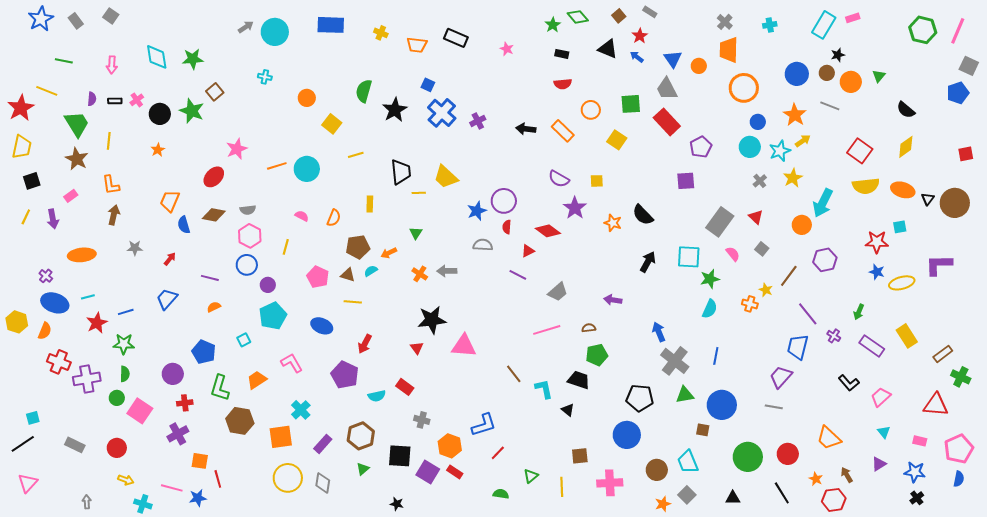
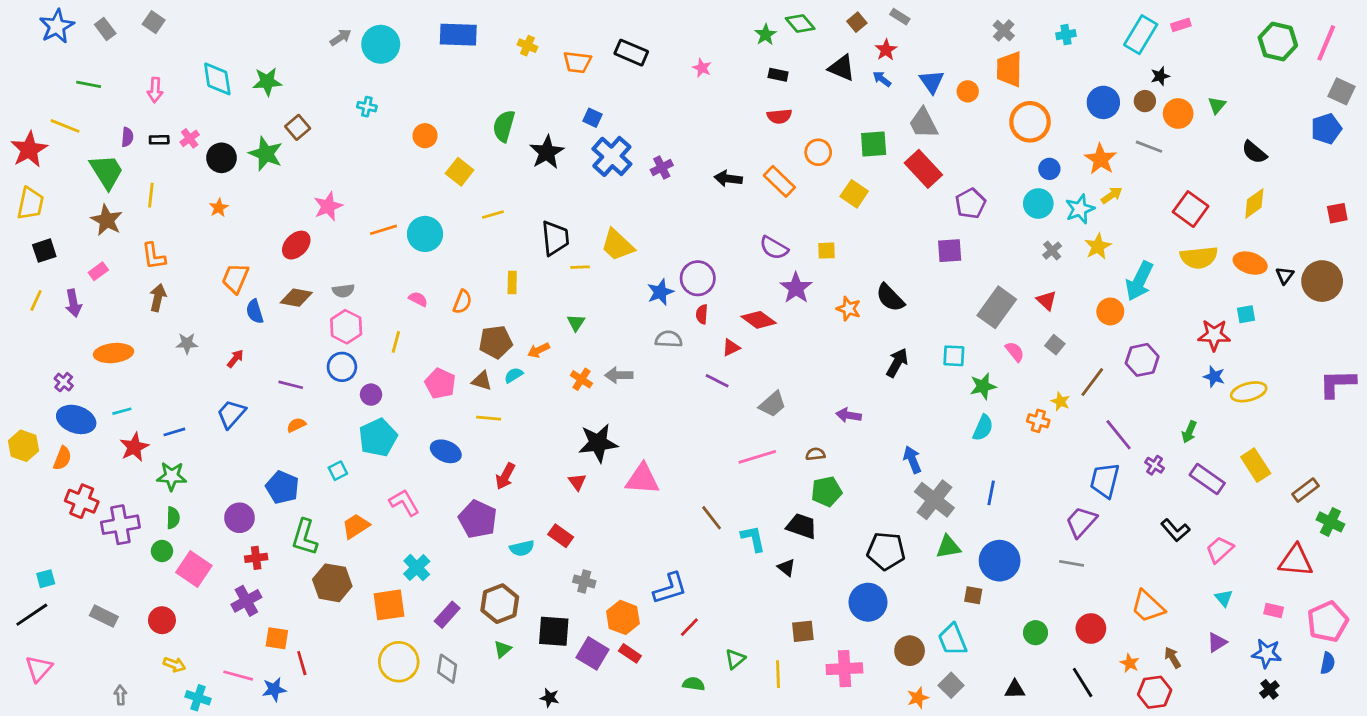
cyan square: (689, 257) -> (954, 356), size x0.7
purple L-shape: (939, 265) -> (1337, 383), moved
green circle: (748, 457) -> (1036, 633), size x0.6

